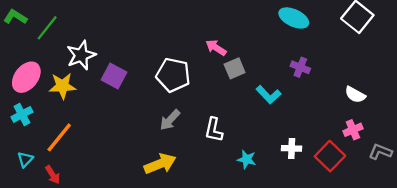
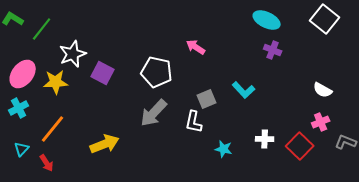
purple cross: (300, 67) -> (273, 50), moved
gray square: (235, 68) -> (207, 99), moved
gray arrow: (170, 120) -> (154, 113), size x1.4
yellow arrow: (160, 164) -> (105, 144), moved

